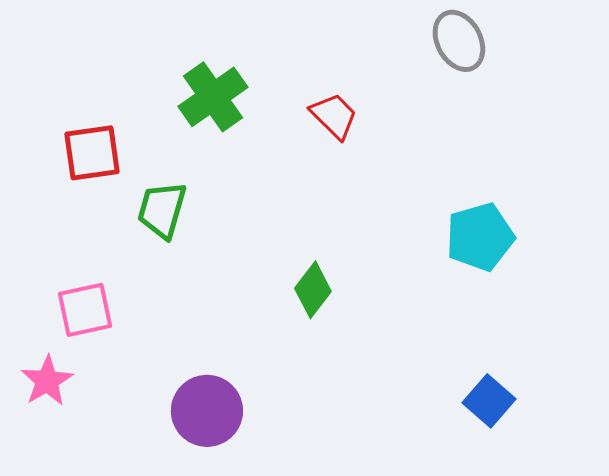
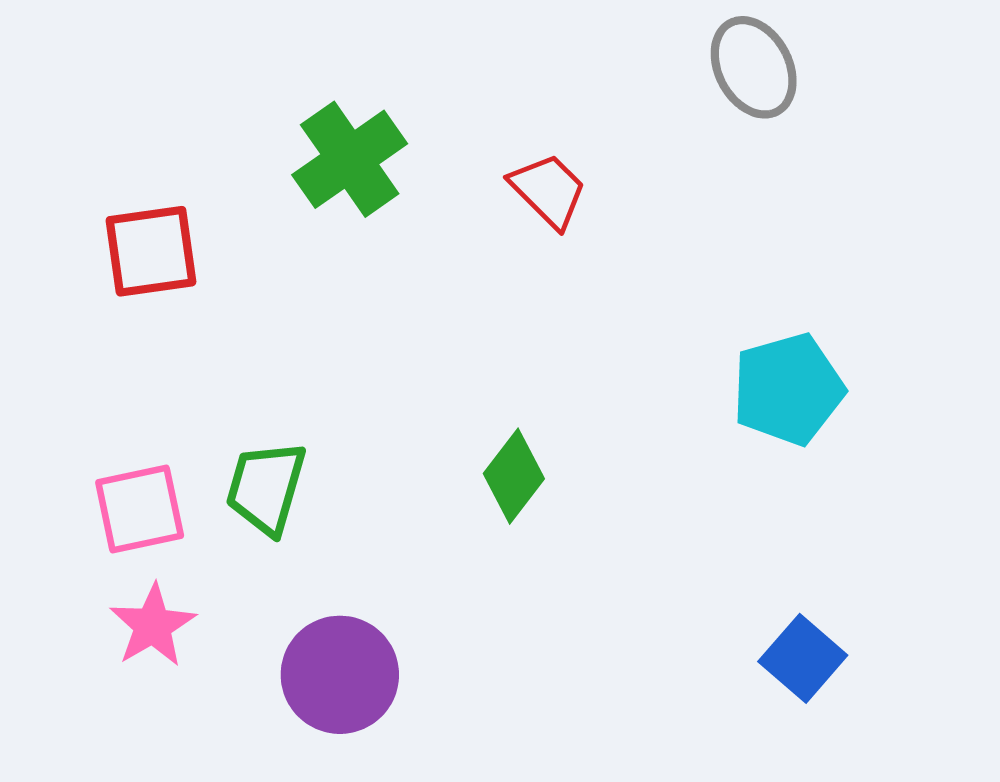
green trapezoid: (162, 210) -> (266, 488), moved
pink star: (47, 381) -> (153, 626), moved

